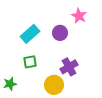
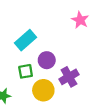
purple circle: (60, 33) -> (47, 60), moved
yellow circle: (54, 85) -> (43, 90), moved

